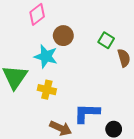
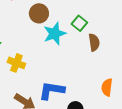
cyan star: (46, 56) -> (55, 34), moved, turned 30

